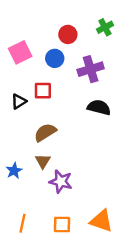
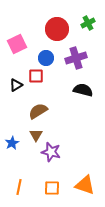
red circle: (68, 34) -> (57, 29), size x1.5
blue circle: (55, 58) -> (46, 58), moved

